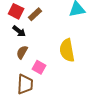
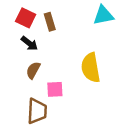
brown rectangle: (35, 14) -> (50, 22), turned -64
pink square: (39, 67) -> (55, 89), turned -32

